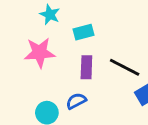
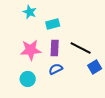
pink star: (40, 53) -> (31, 50), moved
blue semicircle: (76, 101) -> (56, 69), moved

